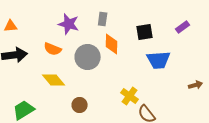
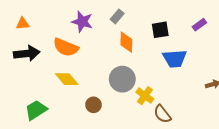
gray rectangle: (103, 19) -> (117, 16), turned 32
orange semicircle: (53, 49) -> (66, 47), size x1.4
gray circle: (88, 57) -> (122, 79), moved

